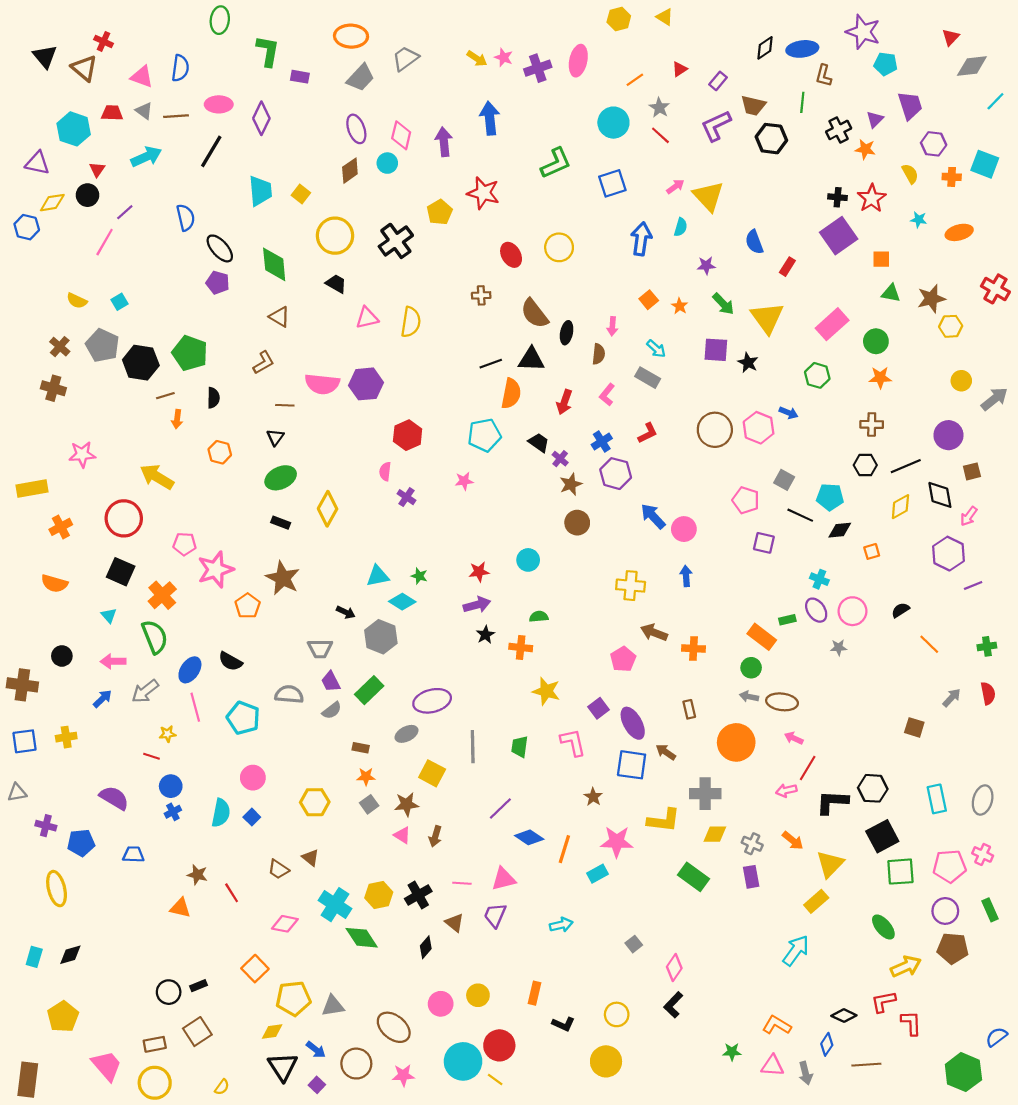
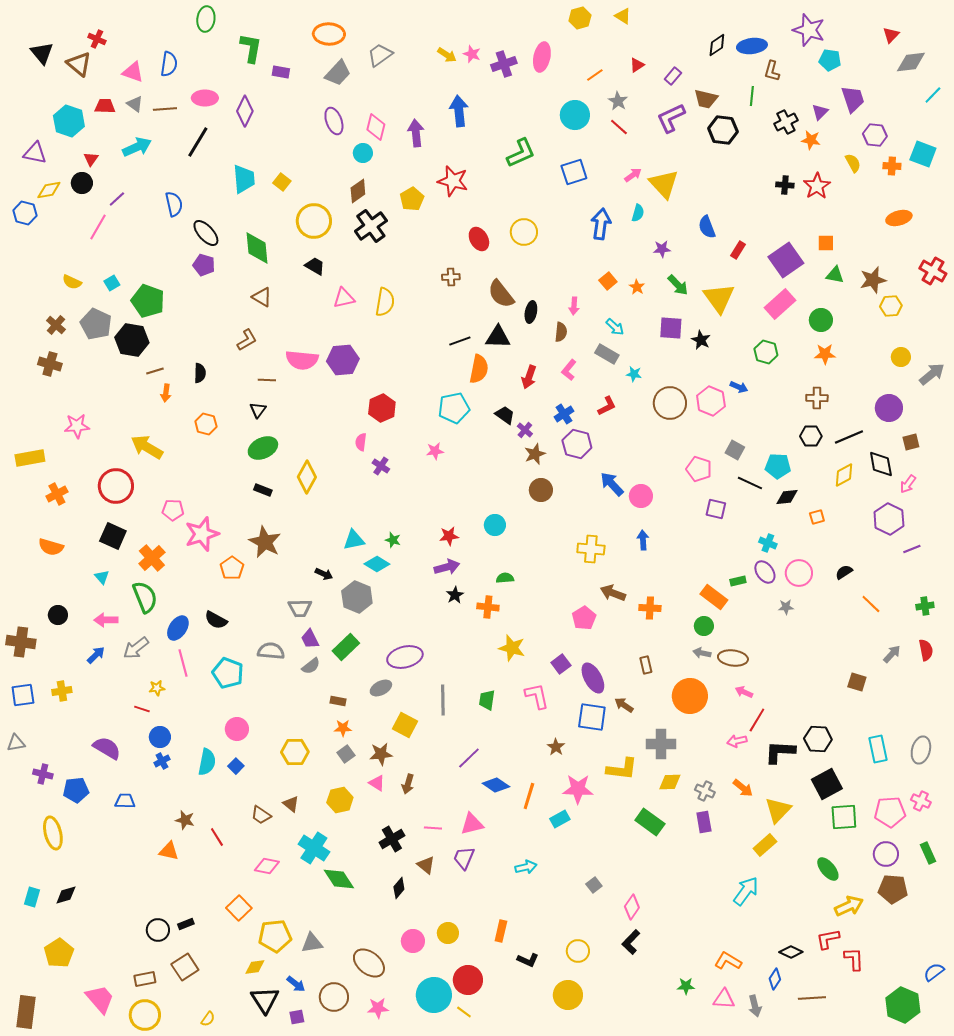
brown diamond: (350, 171) -> (358, 191), moved
cyan star: (919, 220) -> (634, 374), moved
purple square: (839, 236) -> (786, 260), moved
green pentagon: (190, 353) -> (148, 301), moved
yellow hexagon: (379, 895) -> (340, 800), moved
purple square: (317, 1085) -> (297, 1017), turned 35

